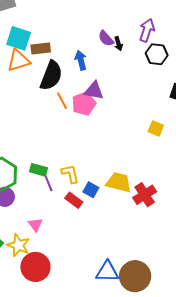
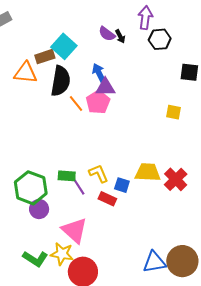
cyan square: (19, 38) -> (64, 46), moved, turned 35
orange triangle: (18, 60) -> (25, 73), turned 35
blue arrow: (81, 60) -> (99, 73), moved
pink triangle: (35, 225) -> (75, 230), size x1.8

